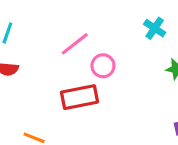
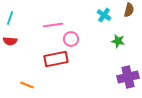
pink line: (75, 44) -> (53, 25), turned 30

